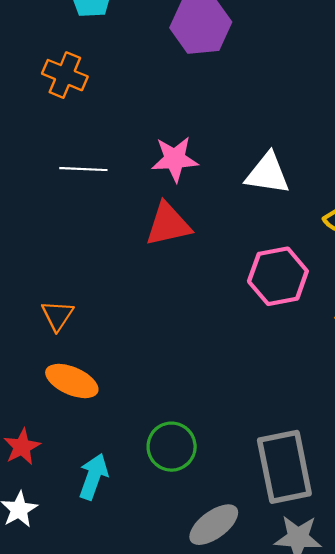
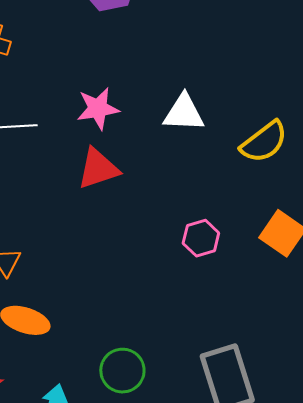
pink hexagon: (278, 276) -> (201, 238), moved, size x0.7

